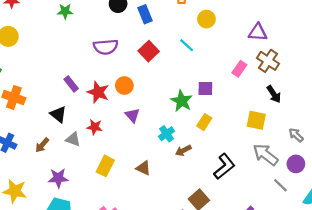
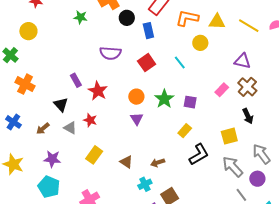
orange circle: (124, 86) -> (136, 97), moved
green star: (182, 101) -> (164, 99), moved
purple triangle: (132, 115) -> (137, 119), moved
yellow square: (256, 120) -> (229, 136), turned -36
cyan cross: (167, 134) -> (145, 184), moved
gray arrow: (296, 135) -> (261, 154), size x1.5
brown arrow: (183, 151) -> (158, 163), moved
black L-shape: (224, 166) -> (199, 154), moved

